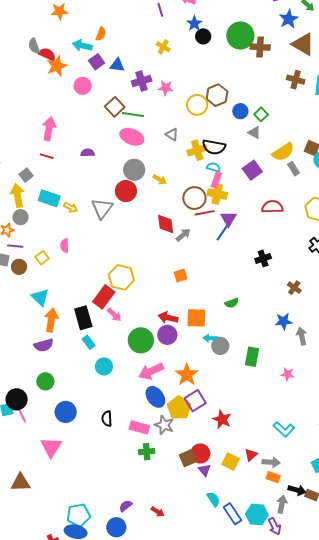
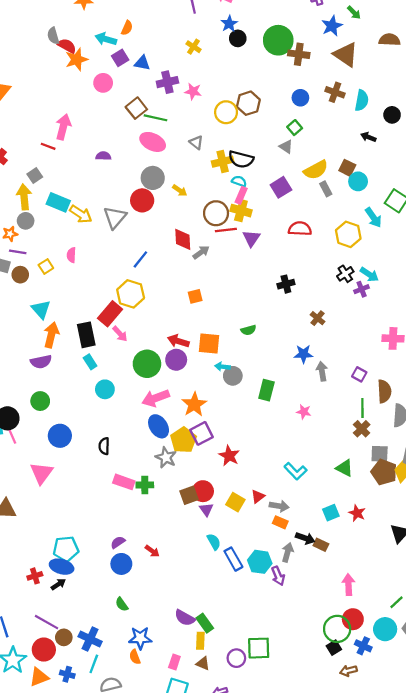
blue circle: (240, 111) -> (300, 98), moved
red line: (47, 156) -> (48, 146), moved
yellow arrow: (71, 207) -> (81, 214), size x1.5
blue line: (222, 233) -> (140, 259), moved
pink rectangle: (139, 427) -> (124, 482), moved
blue circle: (116, 527) -> (121, 564), moved

